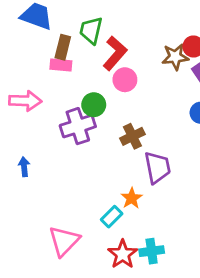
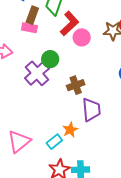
pink circle: (125, 80) -> (82, 37), moved
purple cross: (78, 126) -> (37, 73), turned -30
pink triangle: (64, 241) -> (19, 141), moved

